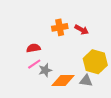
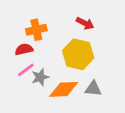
orange cross: (60, 27) -> (36, 30), moved
yellow hexagon: (95, 62) -> (78, 54), moved

